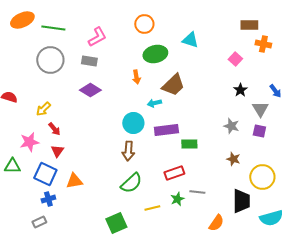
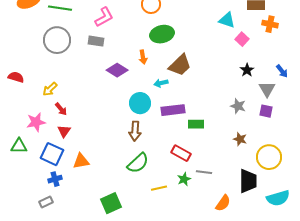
cyan triangle: (190, 40) -> (227, 20), moved
purple diamond: (90, 90) -> (117, 70), moved
red rectangle: (174, 173) -> (181, 153), turned 48
green square: (116, 223) -> (111, 203), moved

